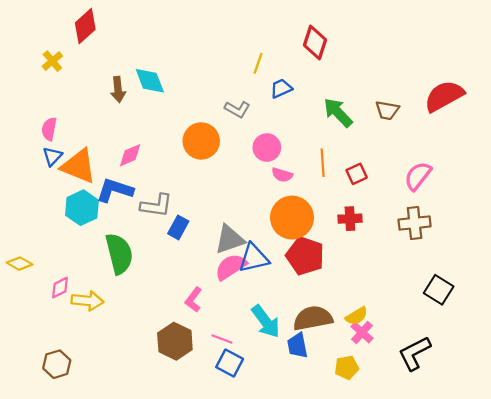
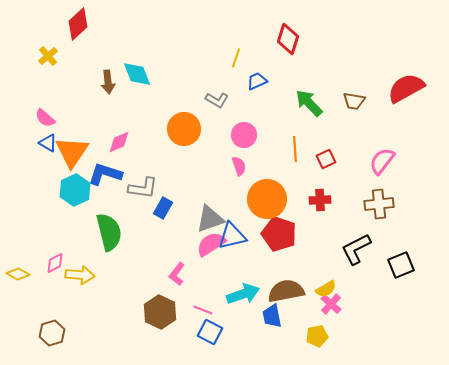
pink semicircle: (49, 129) -> (45, 118), turned -60
blue triangle: (52, 156) -> (48, 143), turned -42
orange triangle: (79, 166) -> (72, 152), turned 42
pink semicircle: (282, 175) -> (239, 166), moved, turned -126
yellow diamond: (20, 264) -> (18, 274), moved
black square: (439, 290) -> (401, 265), turned 36
cyan arrow: (266, 321) -> (243, 294), turned -72
black L-shape: (415, 353) -> (356, 249), moved

